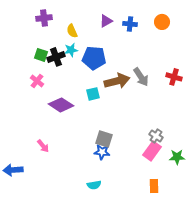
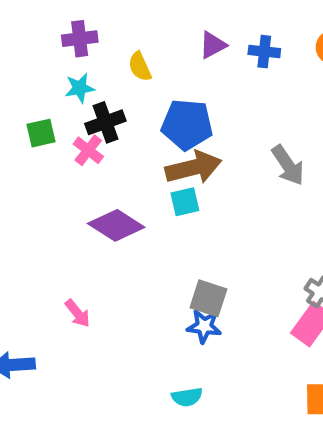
cyan star: (71, 50) -> (80, 88), moved
green square: (41, 55) -> (41, 133), moved, turned -32
pink cross: (37, 81) -> (88, 150), moved
brown arrow: (117, 81) -> (193, 167), moved

